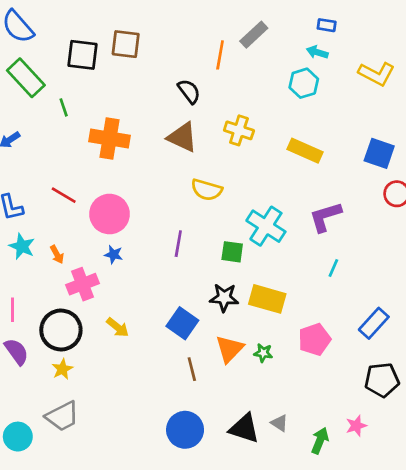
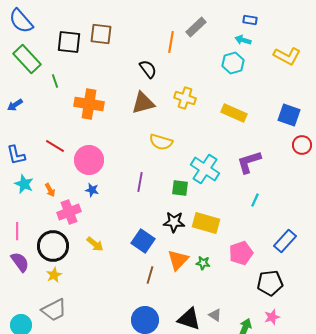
brown triangle: (182, 137) -> (143, 103), turned -40
brown line: (192, 369) -> (150, 275), turned 30
black pentagon: (382, 380) -> (270, 283), moved

